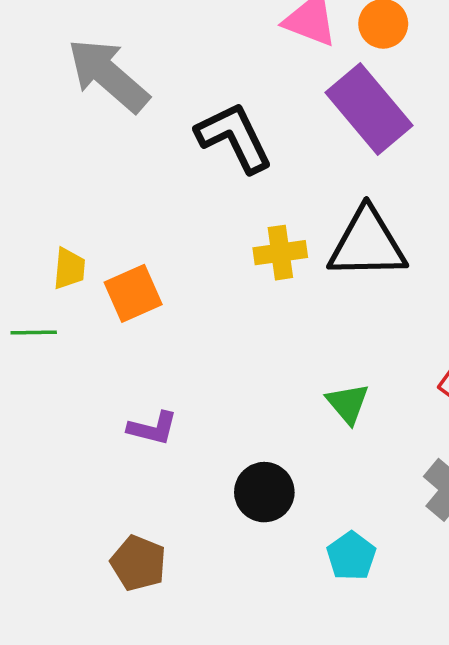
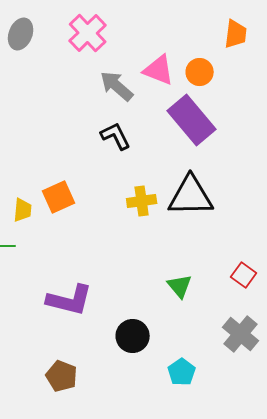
gray arrow: (108, 75) -> (117, 86), moved, size x0.7
black L-shape: (234, 137) -> (116, 136), size x0.7
orange square: (133, 293) -> (59, 197), moved
purple L-shape: (153, 428) -> (70, 300), size x1.6

